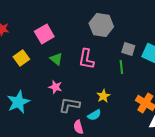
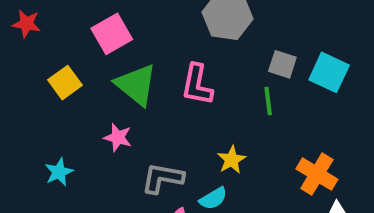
green triangle: (56, 59) -> (136, 85), size x1.6
pink star: (55, 87) -> (118, 137), moved
cyan star: (18, 102) -> (59, 172), size x0.6

